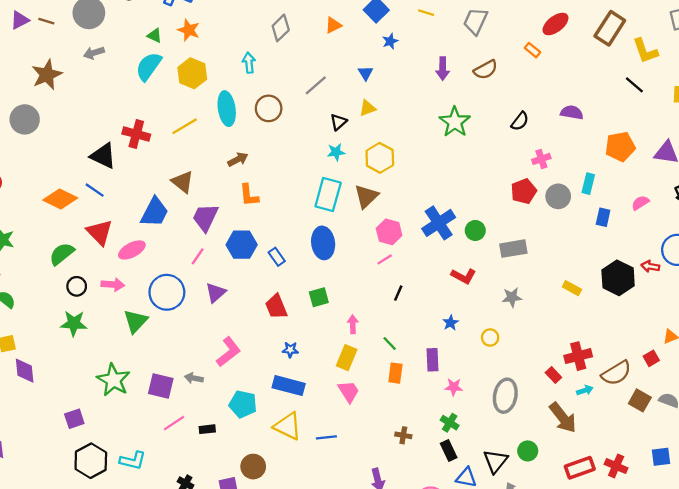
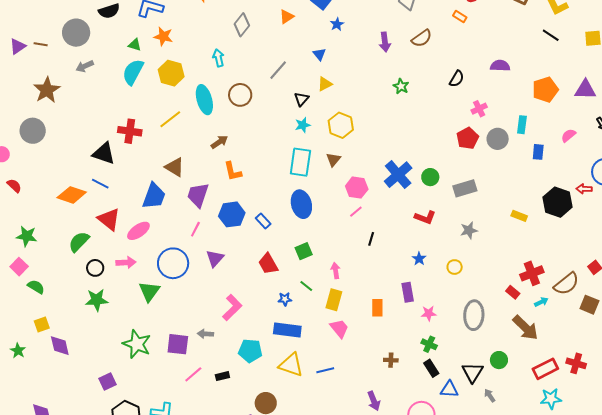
green star: (455, 122) -> (401, 86), size x0.6
brown triangle: (366, 196) -> (333, 160), size x0.7
green line: (390, 344) -> (306, 286), moved

